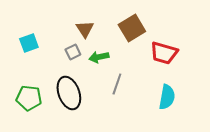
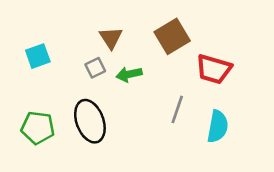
gray line: (117, 84) -> (177, 109), moved

